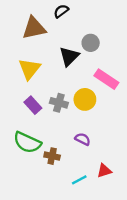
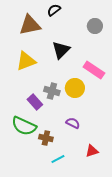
gray circle: (91, 43) -> (95, 26), moved
yellow triangle: (29, 69) -> (26, 61), turned 30
purple rectangle: (33, 105) -> (35, 102), moved
cyan line: (79, 180) -> (58, 159), moved

